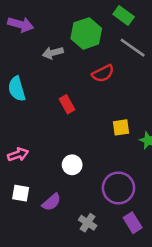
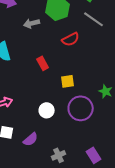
yellow square: (121, 127) -> (68, 81), moved
purple circle: (118, 188) -> (81, 108), moved
gray cross: (88, 223) -> (59, 155), turned 32

